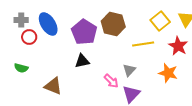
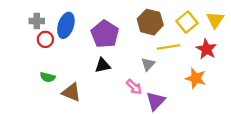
blue ellipse: (48, 24) -> (66, 25), turned 50
brown hexagon: (113, 24) -> (150, 22), moved
green semicircle: (21, 68) -> (48, 77), moved
gray triangle: (129, 70) -> (148, 64), moved

